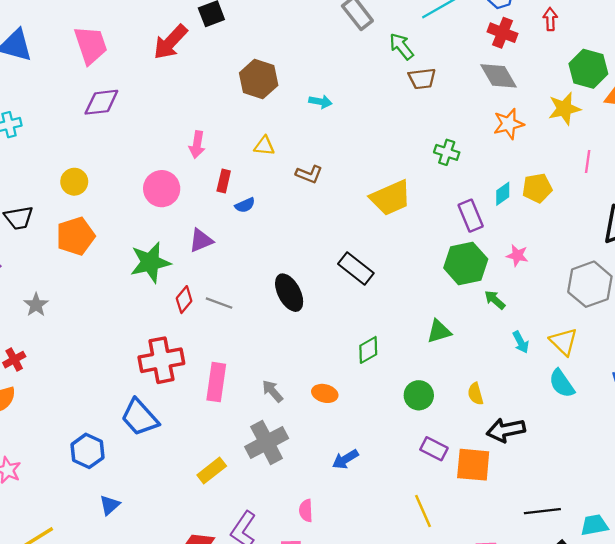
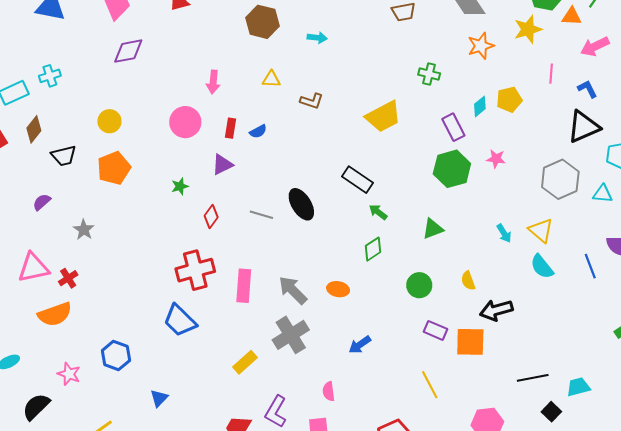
red rectangle: (224, 181) -> (230, 128), moved
green star: (150, 262) -> (180, 186), size x0.5
green arrow: (495, 300) -> (378, 212), moved
gray line: (219, 303) -> (261, 215), moved
gray arrow: (272, 391) -> (293, 290), size x1.5
blue hexagon: (87, 451) -> (116, 355), moved

